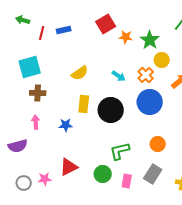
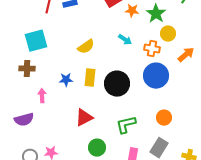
orange cross: (146, 75) -> (152, 49), turned -35
cyan arrow: (119, 76) -> (125, 40), moved
brown cross: (38, 93) -> (27, 69), moved
blue star: (66, 125) -> (66, 80), moved
red triangle: (69, 167) -> (84, 118), moved
green circle: (103, 174) -> (97, 148), moved

